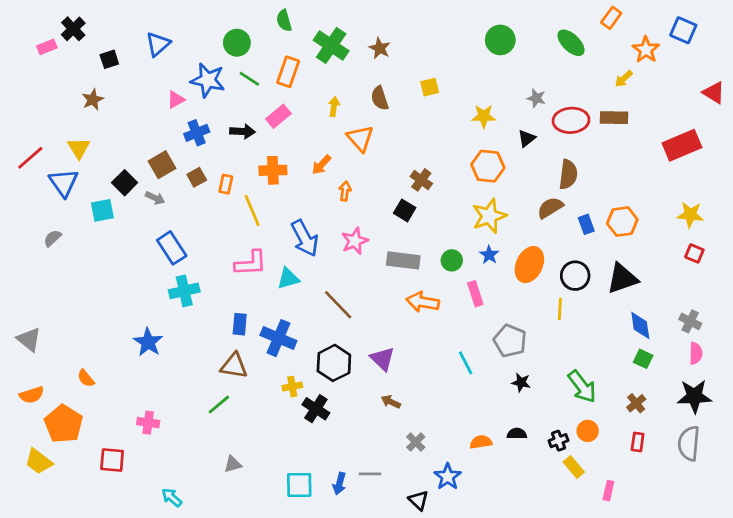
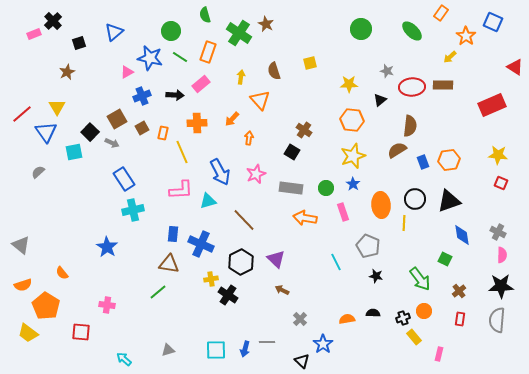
brown star: (380, 48) -> (266, 24), moved
orange ellipse: (529, 265) -> (381, 205), moved, turned -30
green square: (643, 359) -> (445, 259), moved
gray triangle: (233, 464) -> (168, 350), moved

